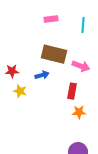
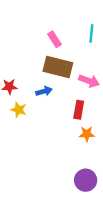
pink rectangle: (51, 19) -> (54, 39), moved, turned 64

